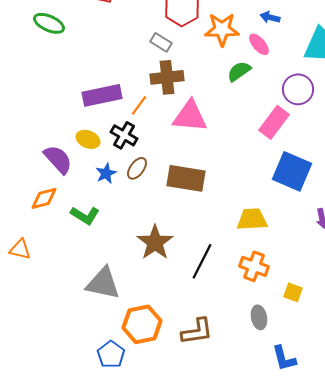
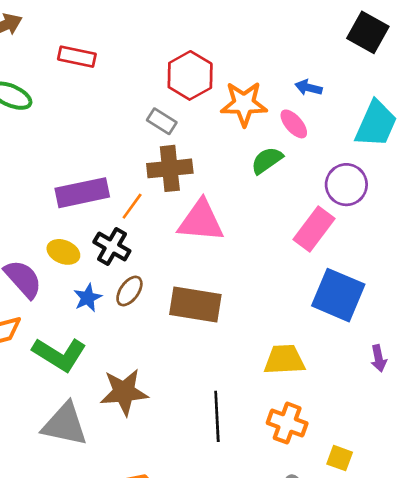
green L-shape: (85, 215) -> (59, 354), size x1.4
brown star: (155, 242) -> (124, 392), moved, turned 30
black line: (202, 261) -> (217, 416), turned -30
gray triangle: (103, 283) -> (65, 424), moved

